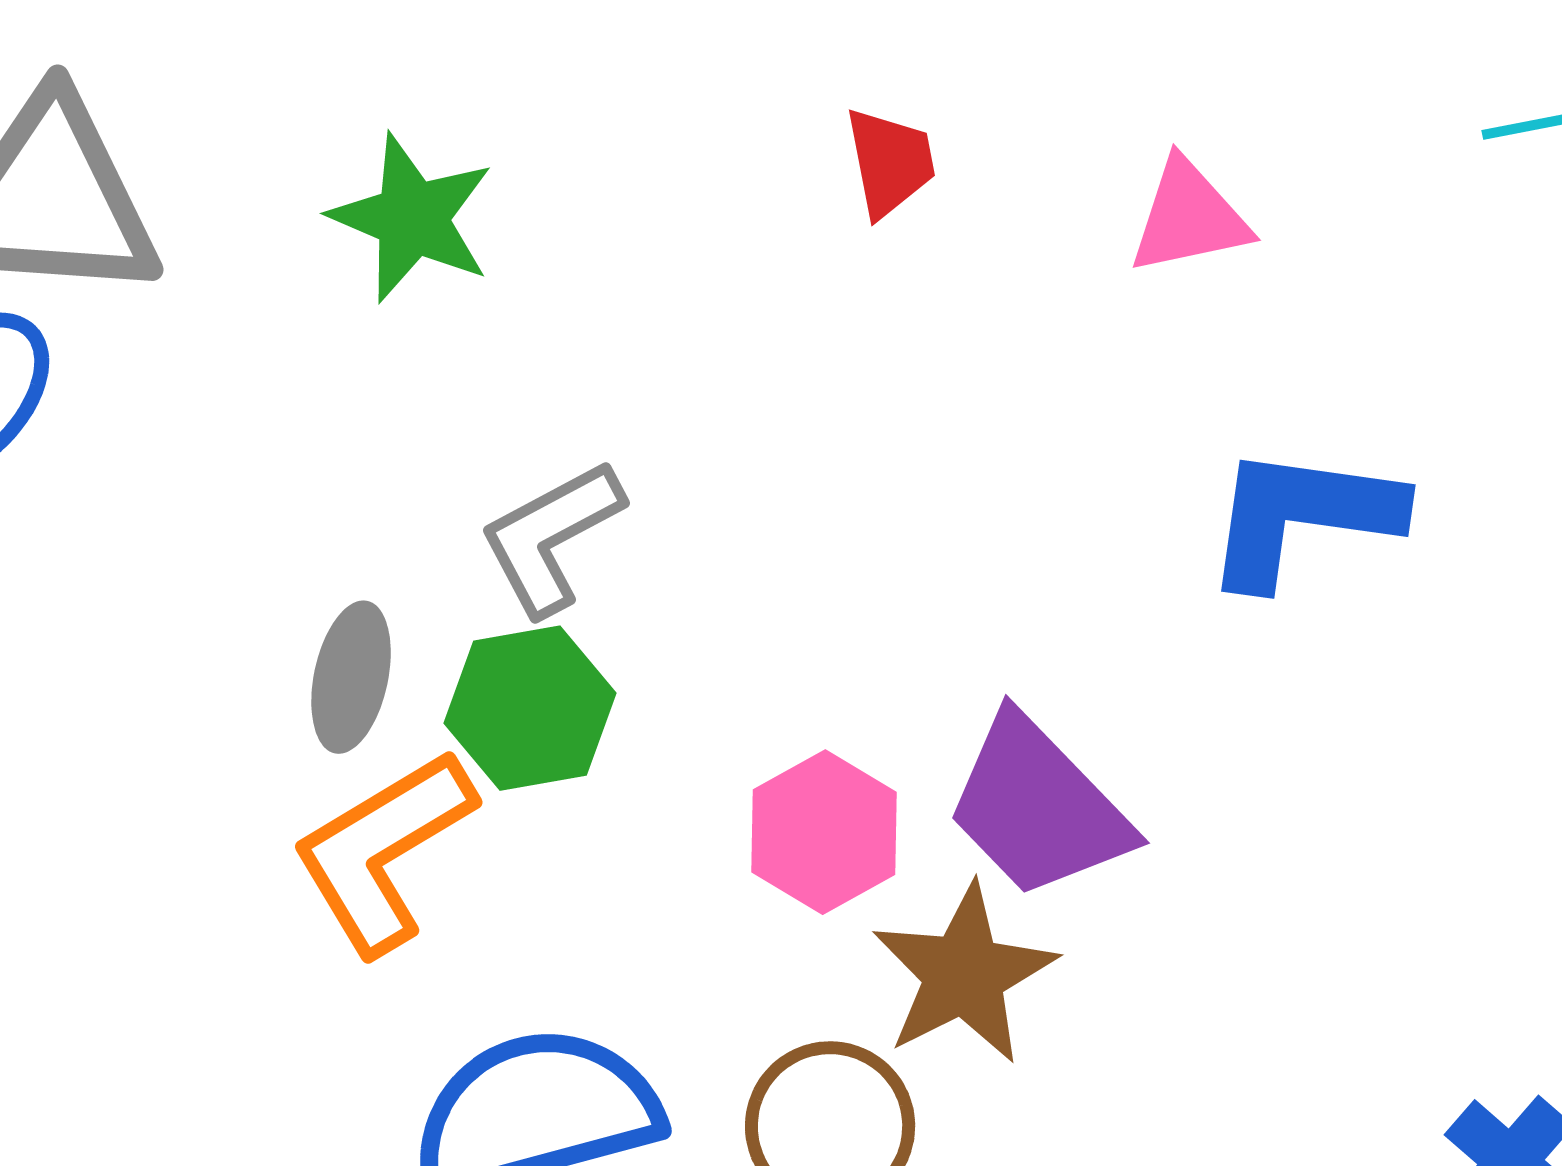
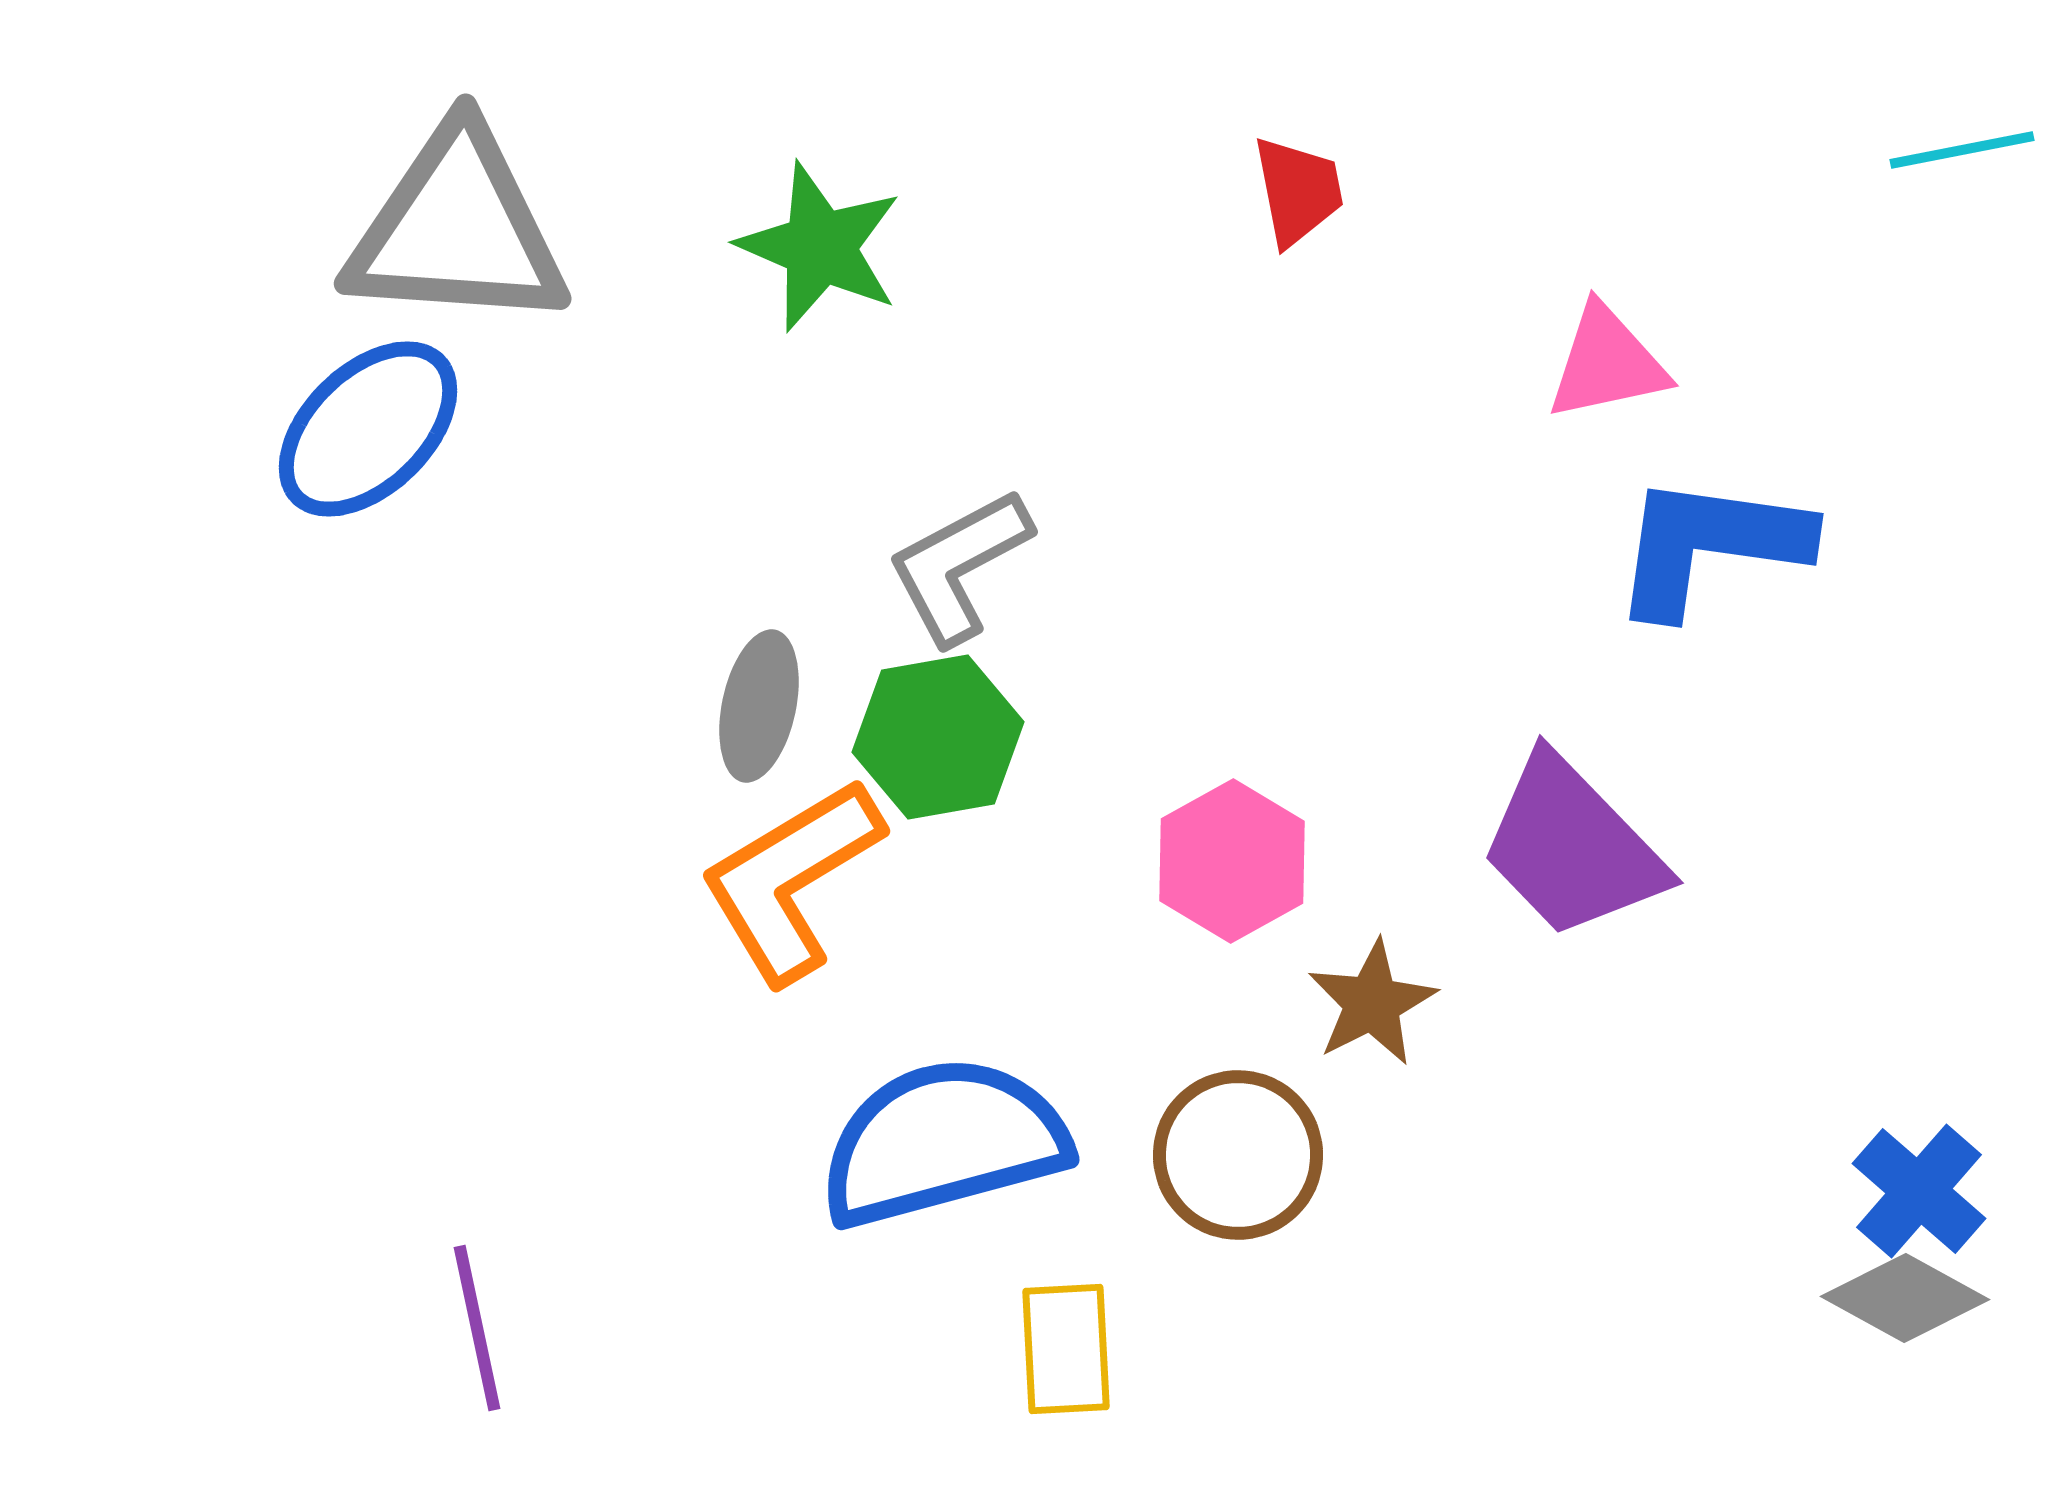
pink triangle: (1189, 217) -> (1607, 363), moved
purple trapezoid: (1038, 807) -> (1572, 847), moved
brown star: (964, 974) -> (1372, 1003), size x0.7

